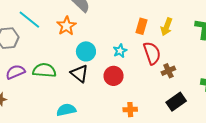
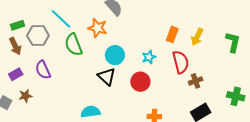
orange star: (66, 26) -> (98, 28), turned -30
green semicircle: (44, 70) -> (73, 45), moved, turned -120
purple semicircle: (15, 72) -> (43, 70), turned -96

